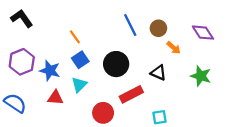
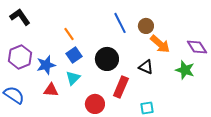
purple diamond: (203, 33) -> (197, 47), moved
orange arrow: (174, 48) -> (160, 44), size x1.5
blue star: (50, 71) -> (46, 65), turned -30
red rectangle: (131, 94) -> (121, 87), turned -40

